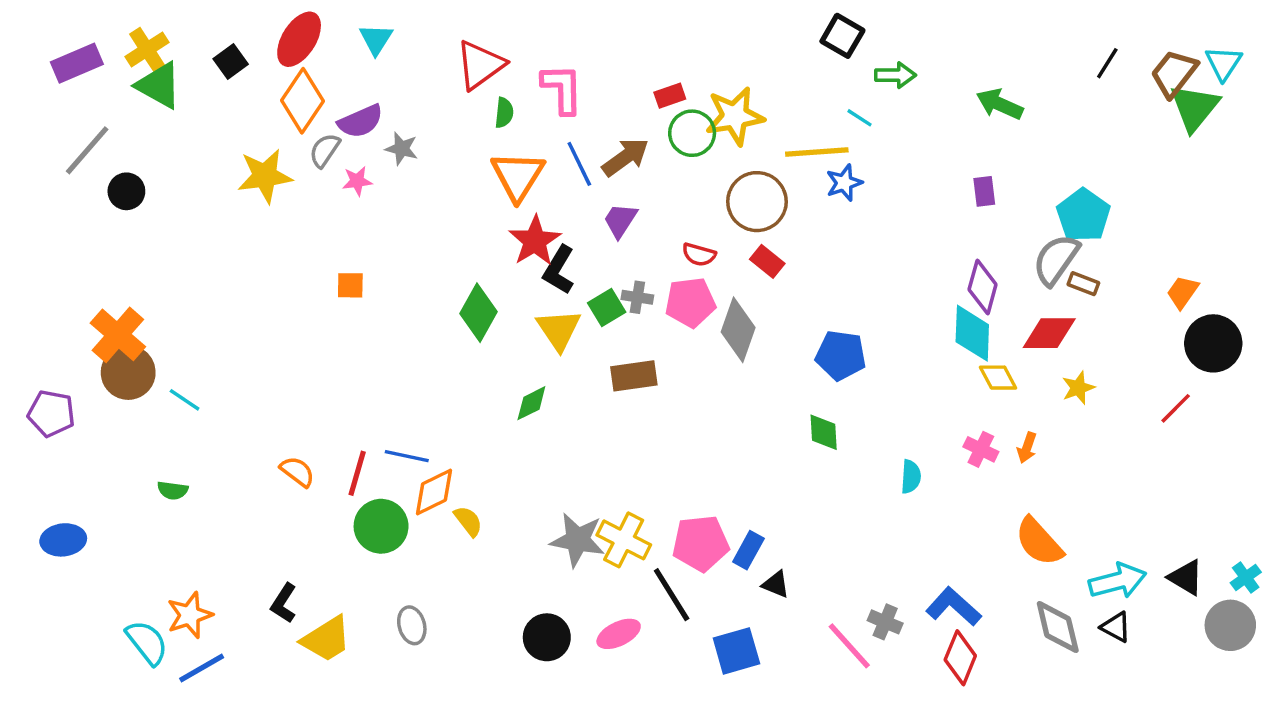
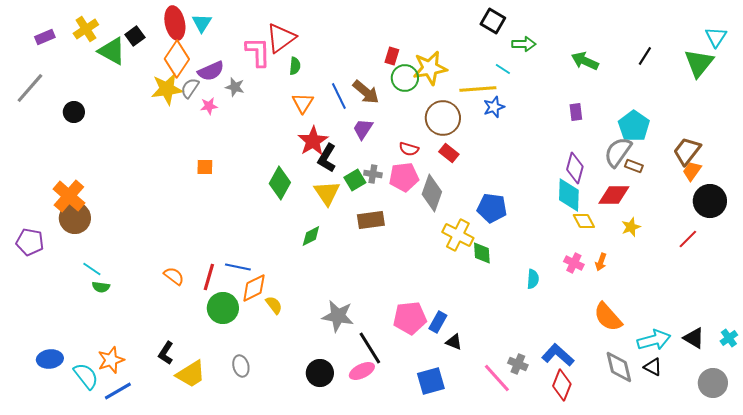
red ellipse: (299, 39) -> (175, 23), turned -44
cyan triangle: (376, 39) -> (202, 23), moved
purple rectangle: (77, 63) -> (45, 37), size x0.7
black line: (1107, 63) -> (645, 56), moved
brown trapezoid: (1174, 73) -> (687, 151), moved
green triangle: (159, 85) -> (112, 51), moved
pink L-shape: (562, 89) -> (258, 52), moved
red rectangle: (670, 96) -> (392, 56), turned -54
gray line: (87, 150) -> (30, 88), moved
brown arrow: (625, 157) -> (366, 92), turned 76
yellow star: (265, 176) -> (167, 89), moved
orange triangle: (518, 176) -> (303, 103), size x0.7
cyan line: (185, 400) -> (92, 269), moved
blue ellipse: (63, 540) -> (50, 359), moved
yellow cross: (624, 540) -> (458, 235), moved
black line: (672, 595) -> (370, 348), moved
gray circle: (1230, 625) -> (713, 383), moved

